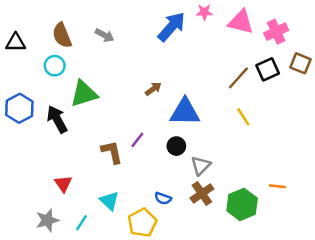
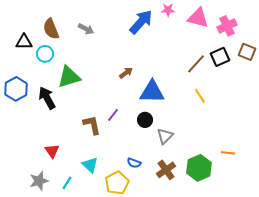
black triangle: (16, 43) -> (24, 42), moved
brown cross: (202, 193) -> (166, 170), moved

